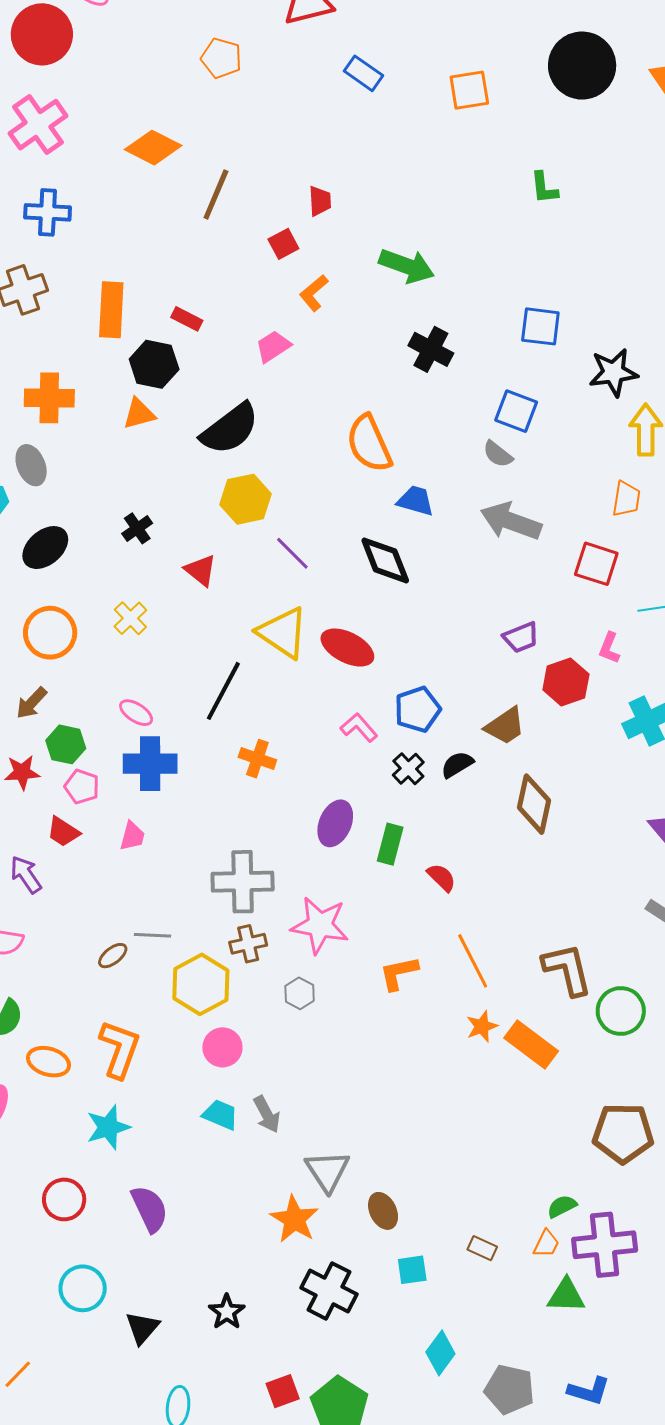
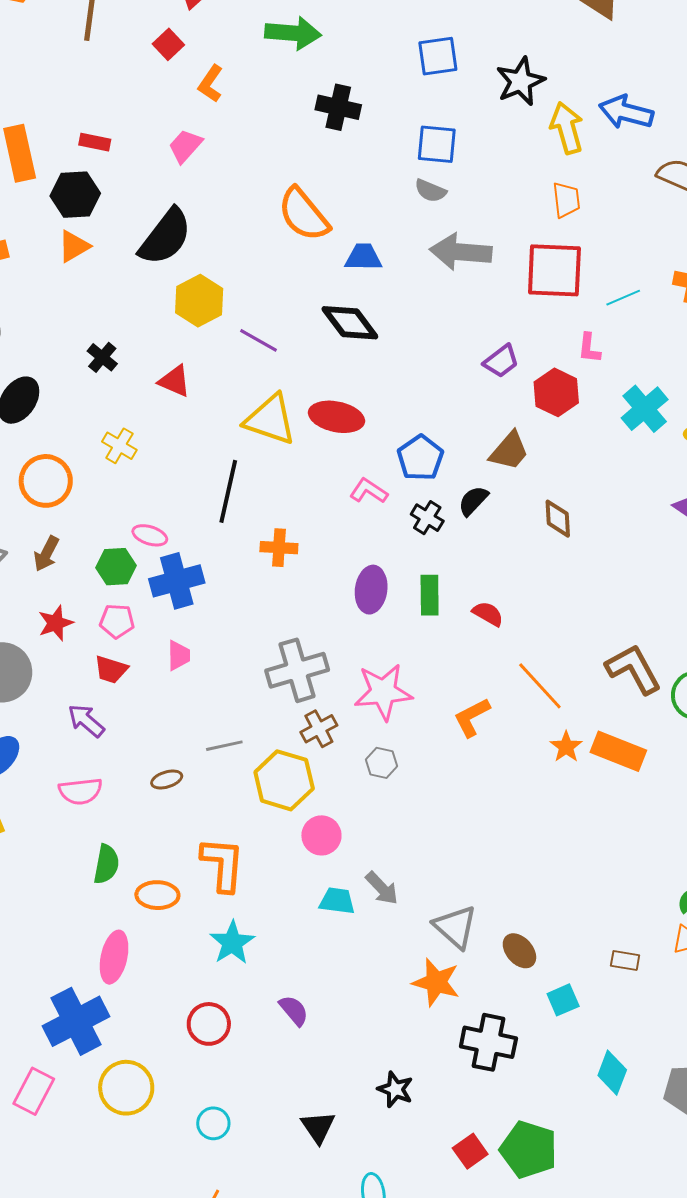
red square: (596, 564) -> (554, 270), size x1.4
green hexagon: (66, 744) -> (116, 567), moved
brown diamond: (534, 804) -> (558, 519), size x0.7
brown ellipse: (113, 956) -> (167, 779), moved, turned 36
purple semicircle: (150, 1209) -> (294, 1010), size x0.7
cyan circle: (83, 1288) -> (213, 1123), moved, size x0.7

